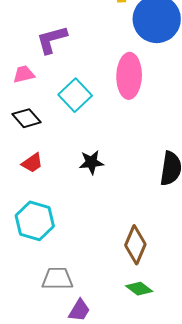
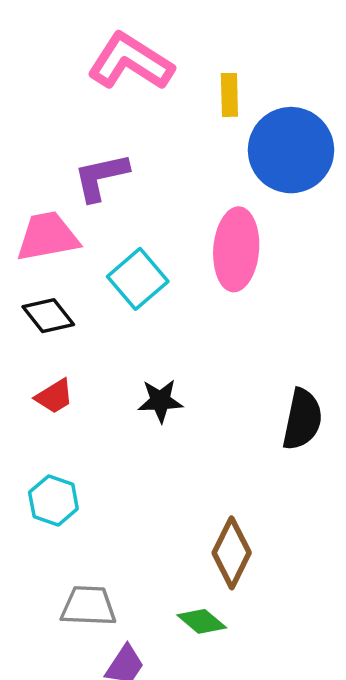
pink trapezoid: (24, 74) -> (48, 237), size x1.6
cyan hexagon: (35, 221) -> (53, 500), size x0.7
green diamond: (139, 289) -> (202, 621), moved

